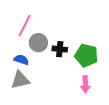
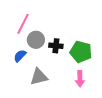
blue semicircle: (21, 60) -> (20, 56), turned -64
gray triangle: (20, 80) -> (39, 77), moved

